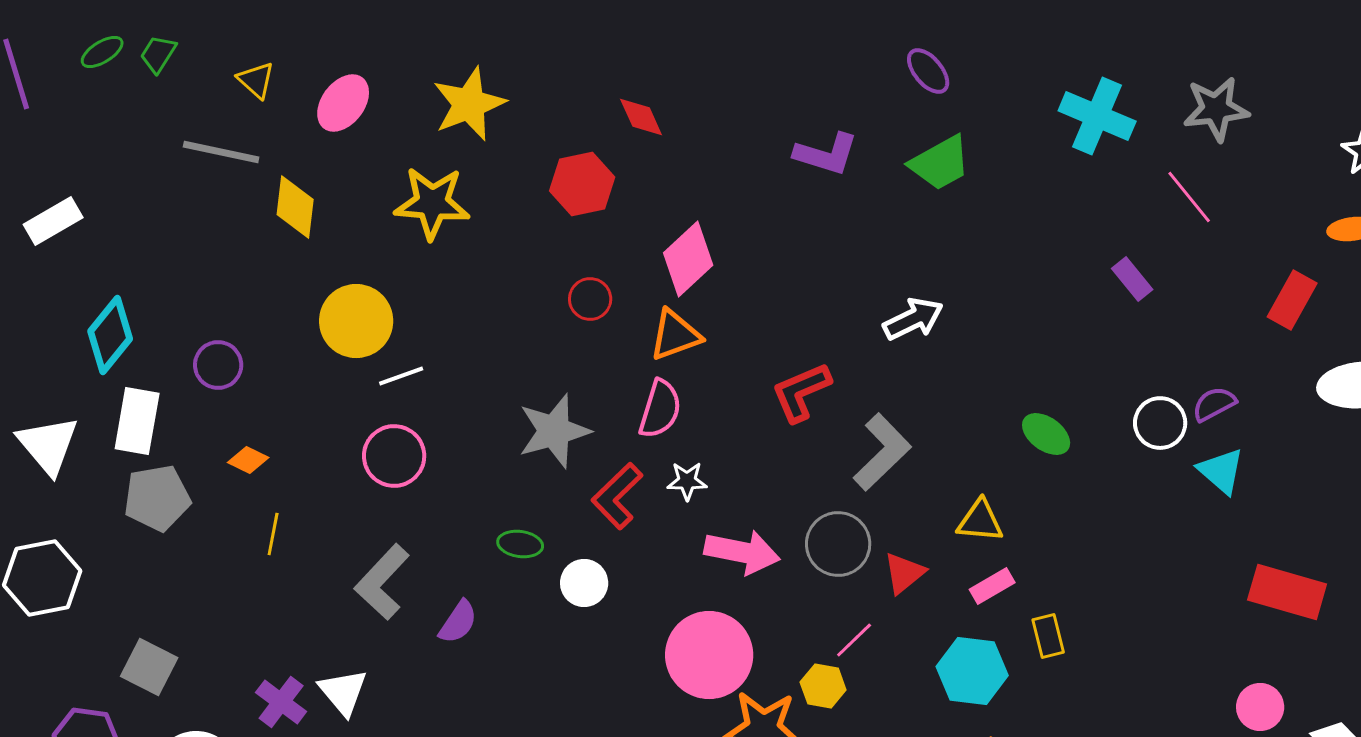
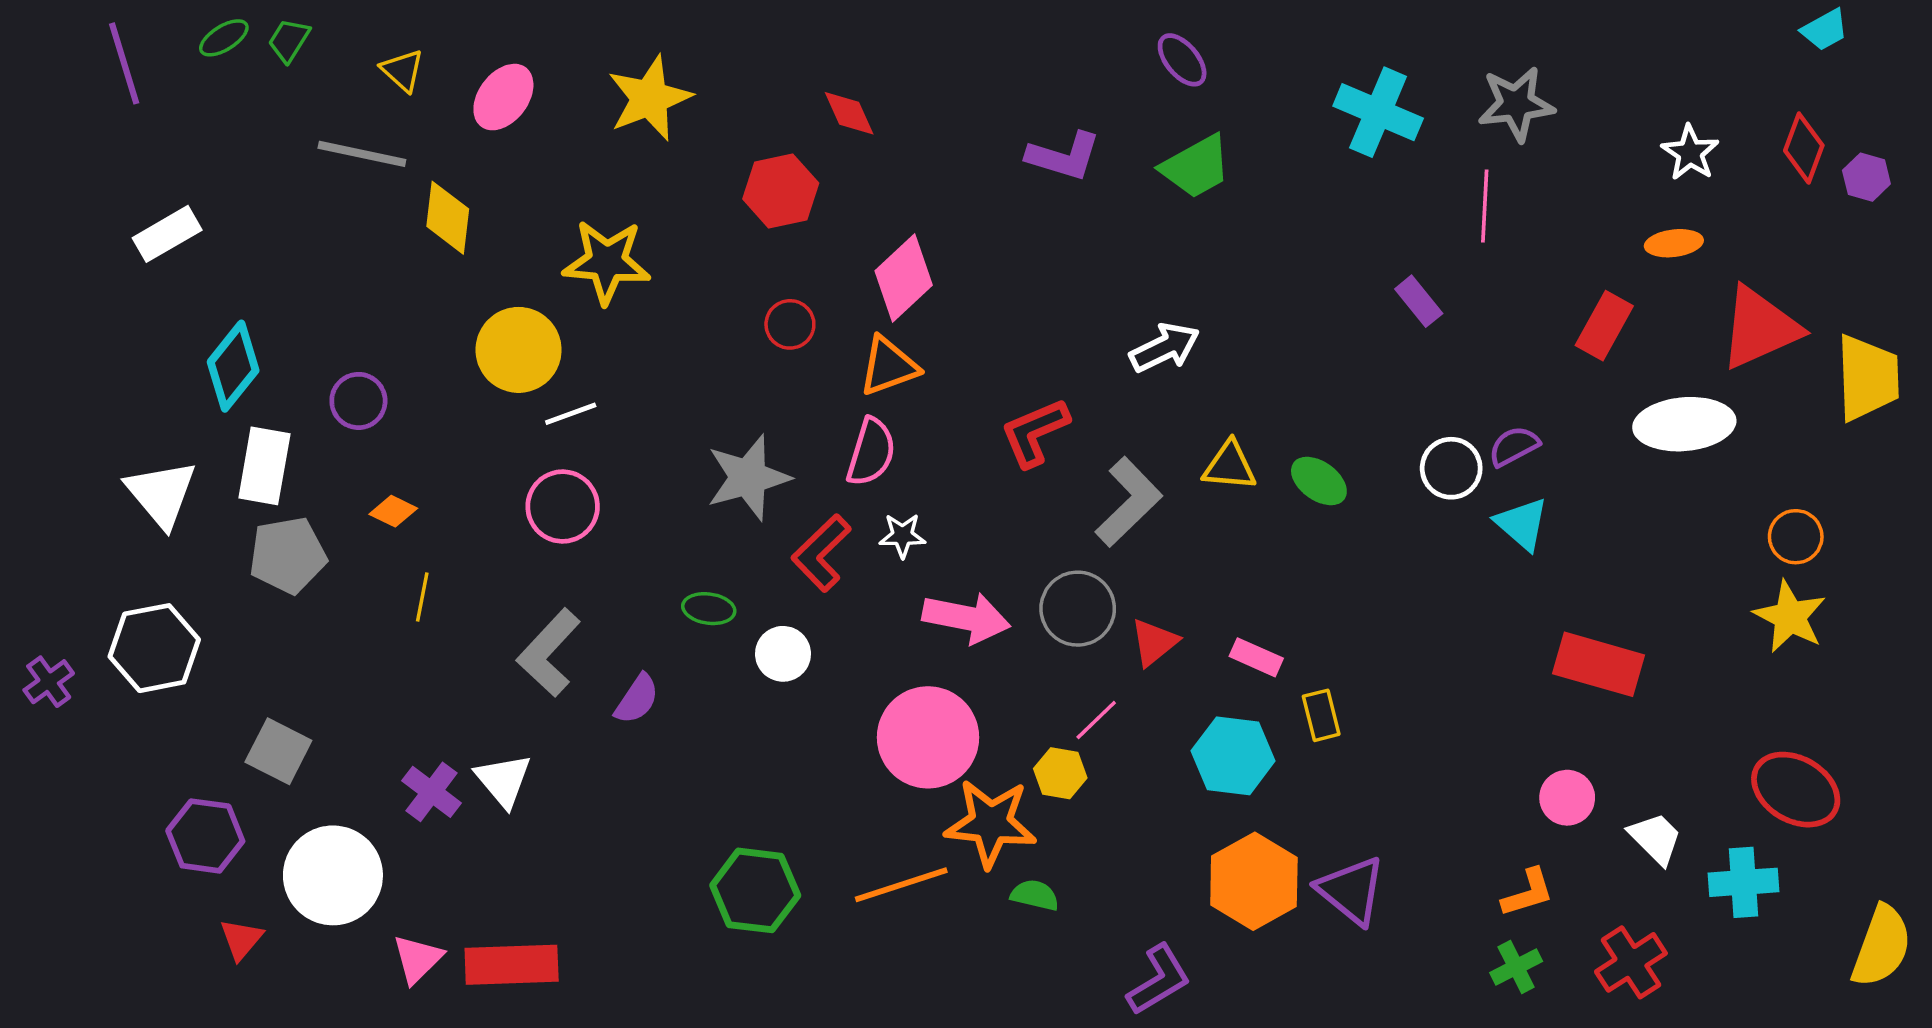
pink line: (1189, 197) -> (1485, 206), turned 42
yellow star: (432, 203) -> (607, 262), moved
yellow triangle: (980, 521) -> (1230, 466), moved
pink rectangle: (992, 586) -> (1256, 657), turned 54

